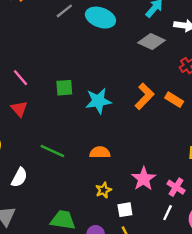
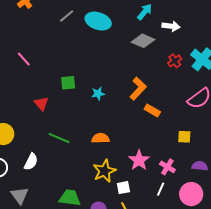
pink line: (20, 78) -> (24, 59), moved
orange rectangle: (174, 100) -> (152, 111), moved
cyan star: (98, 101) -> (98, 94), size x0.6
red triangle: (19, 109) -> (41, 104), moved
yellow star: (103, 190) -> (104, 171), size x1.6

